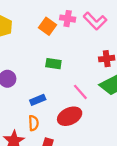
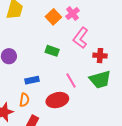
pink cross: (68, 19) -> (73, 14), turned 32
pink L-shape: (95, 21) -> (81, 38), moved, turned 70

